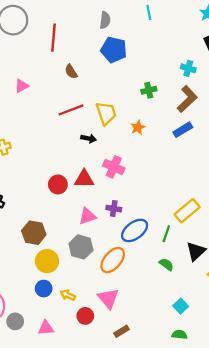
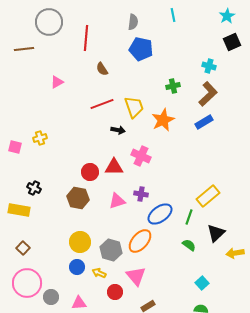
orange star: (138, 127) -> (163, 120), size x1.6
brown hexagon: (34, 233) -> (78, 198), moved
gray hexagon: (81, 247) -> (111, 250), moved

